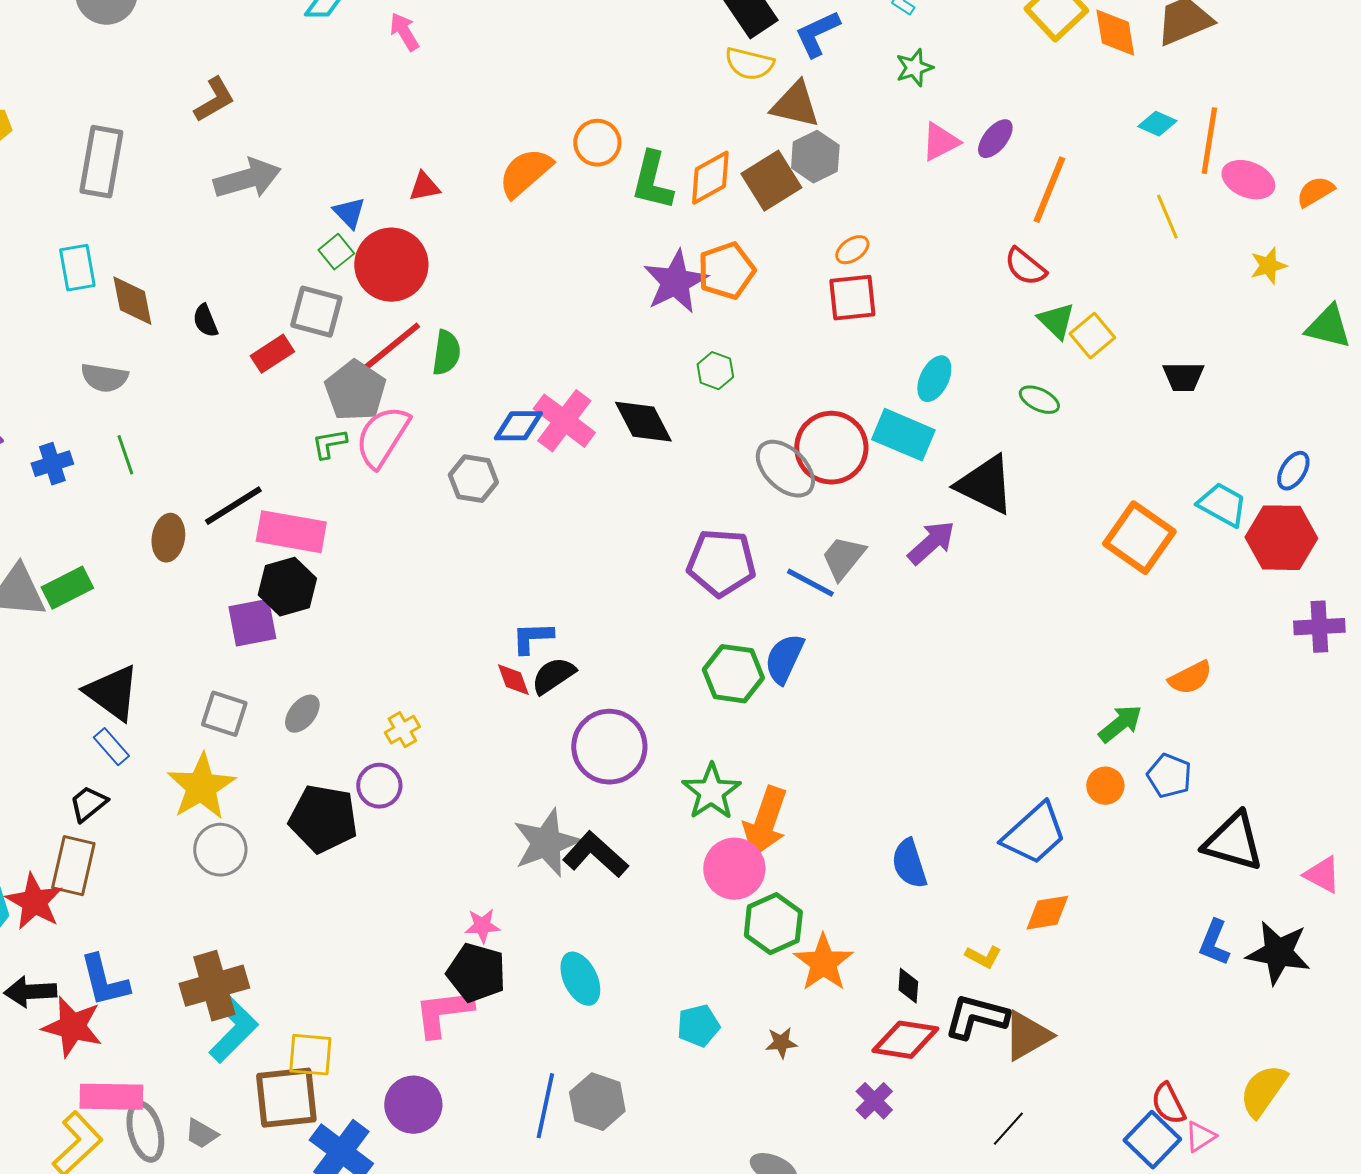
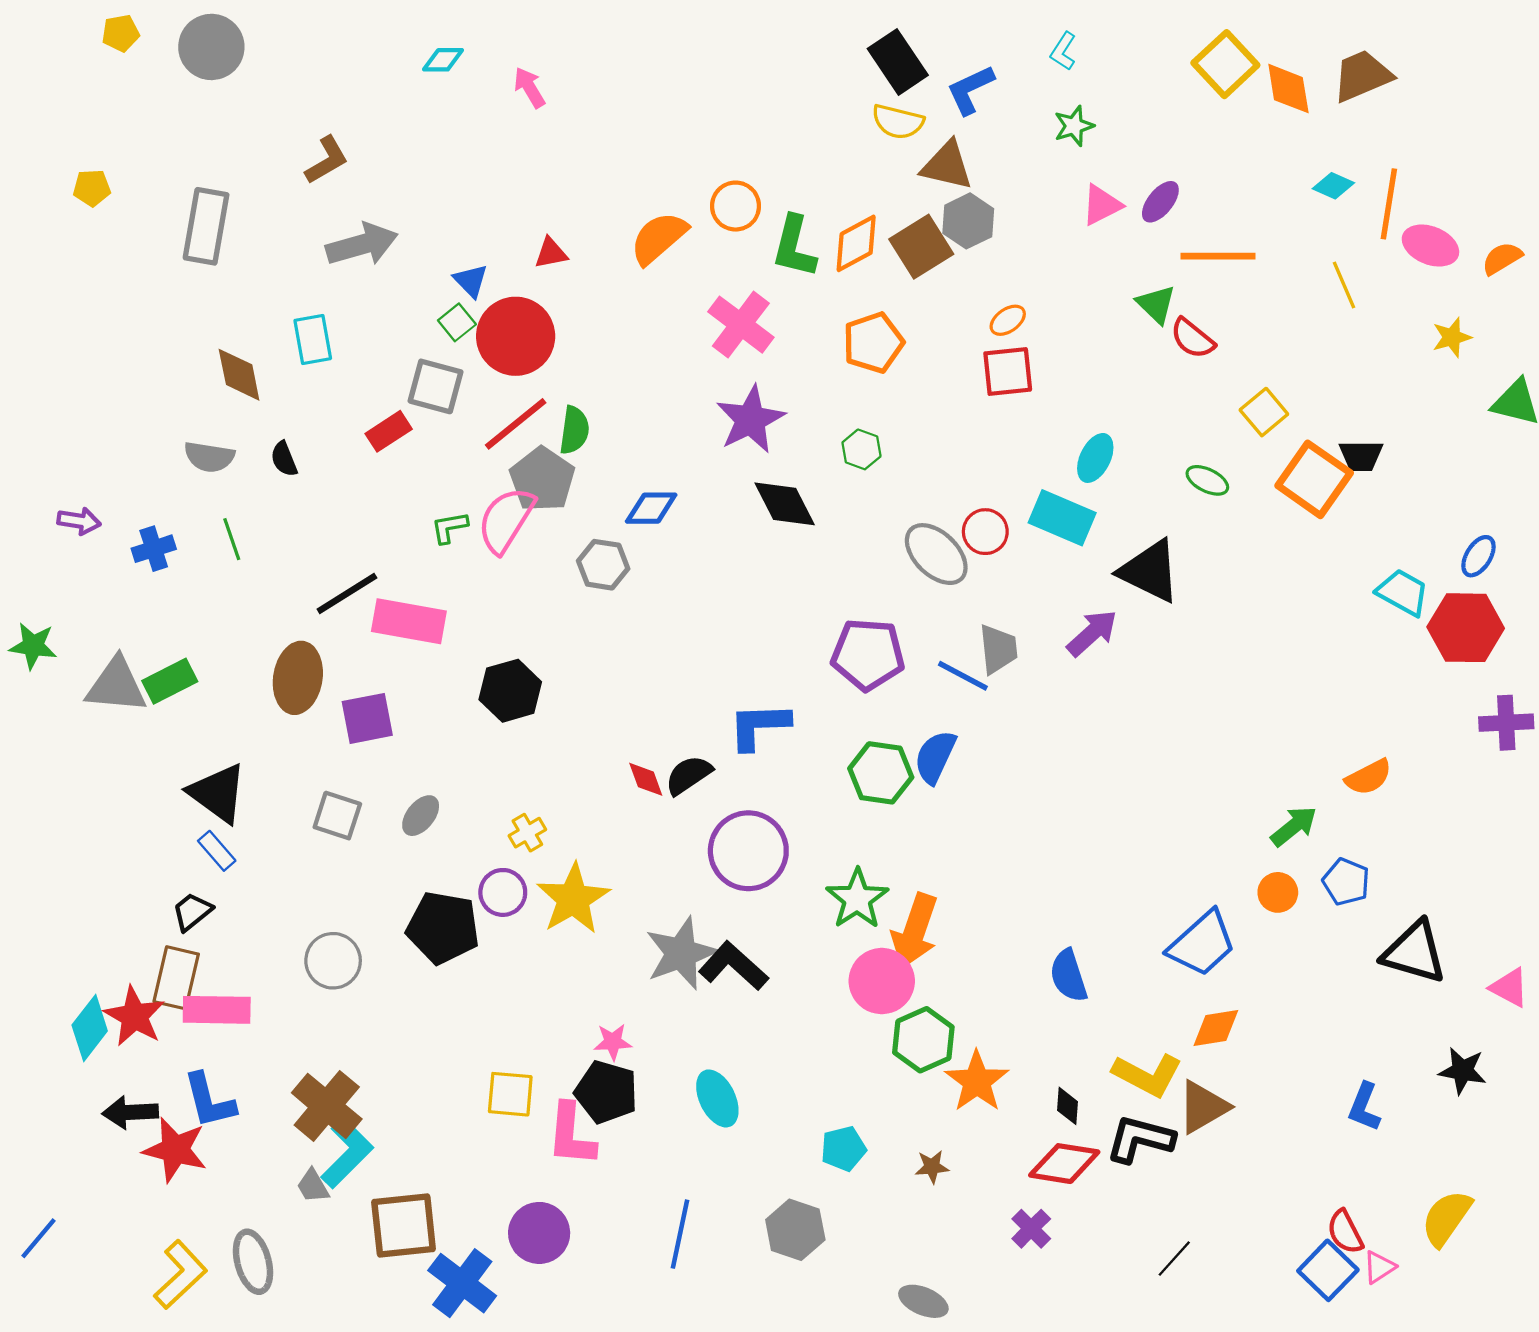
orange line: (1049, 190) -> (1218, 256), turned 68
cyan rectangle: (77, 268) -> (313, 339), moved
purple star: (675, 282) -> (750, 420), moved
black semicircle: (205, 321) -> (284, 459), moved
green triangle: (1056, 321) -> (1156, 304), moved
gray pentagon: (355, 391) -> (542, 479), moved
pink cross: (564, 421) -> (741, 325), moved
red circle: (831, 448) -> (985, 532), size x0.6
brown ellipse: (168, 538) -> (298, 678), moved, size x1.4
orange square: (1139, 538) -> (1314, 479), moved
gray trapezoid: (843, 558) -> (998, 649), turned 135
black hexagon: (287, 587) -> (510, 691), moved
blue L-shape: (532, 638) -> (759, 726), moved, size x1.4
yellow star: (201, 787) -> (573, 899), moved
blue L-shape: (1214, 943) -> (1364, 1107), moved
black star: (1278, 953) -> (1462, 1071), size x0.7
yellow L-shape: (983, 957) -> (1148, 1075), size x1.8
brown cross: (214, 986) -> (327, 1106), turned -34
pink L-shape: (443, 1013) -> (571, 1135), turned -78
brown triangle: (1027, 1036) -> (1203, 1107), moved
yellow square: (310, 1055) -> (510, 1094), moved
pink rectangle: (111, 1097) -> (217, 1010), moved
gray hexagon: (597, 1102) -> (795, 1230), moved
gray trapezoid: (201, 1134) -> (313, 1186), moved, turned 30

